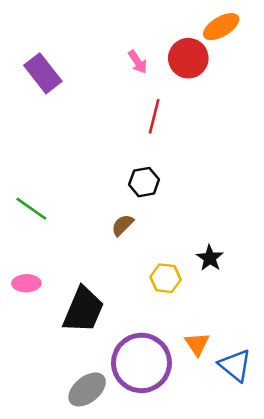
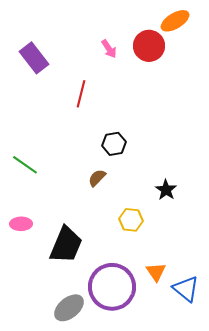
red line: (154, 116) -> (81, 94), moved
black star: (210, 258) -> (166, 190), moved

